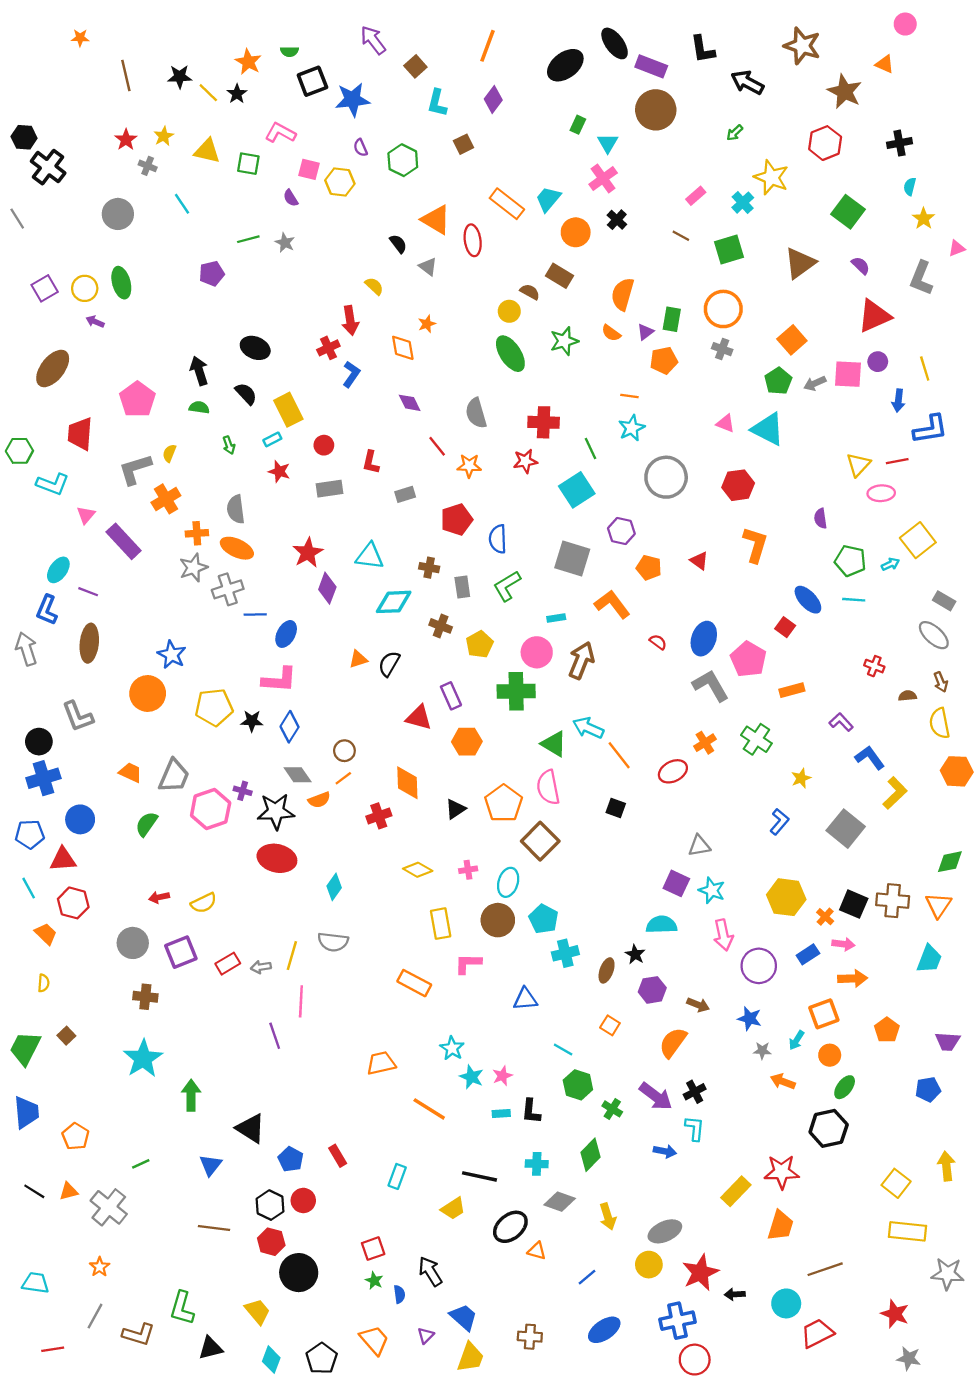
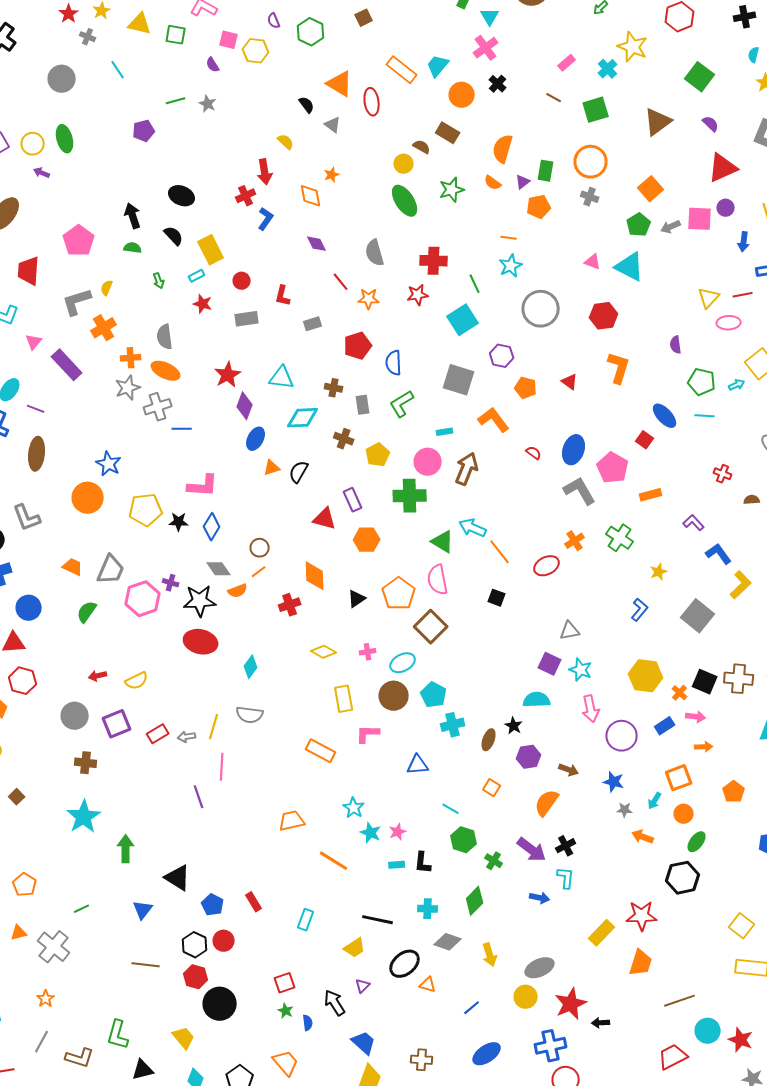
blue ellipse: (286, 634) -> (256, 439), moved
cyan ellipse: (508, 882) -> (403, 663), turned 45
orange arrow: (853, 978) -> (704, 747), size x0.7
cyan circle: (786, 1303) -> (708, 1031), moved
purple triangle: (426, 1336) -> (363, 986), moved

